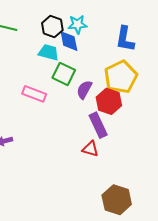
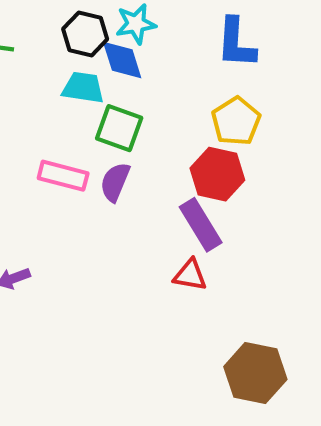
yellow pentagon: (121, 77) -> (236, 121), size x0.7
purple semicircle: (84, 90) -> (115, 182), moved

